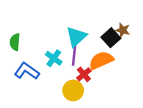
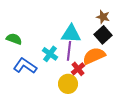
brown star: (123, 30) -> (103, 17), moved
cyan triangle: (76, 37) -> (71, 34), turned 45
green semicircle: (15, 42) -> (14, 39), turned 105

